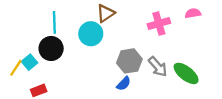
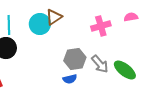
cyan circle: (91, 34) -> (40, 24), moved
blue semicircle: (124, 84) -> (70, 79), turned 32

